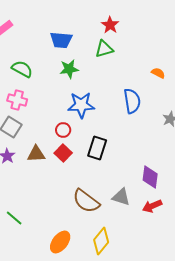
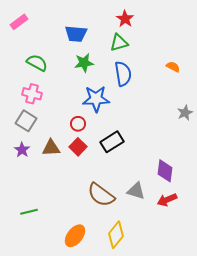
blue semicircle: (132, 101) -> (123, 74), moved
black rectangle: (97, 148) -> (112, 142), turned 40
green line: (14, 218) -> (29, 212), turned -54

